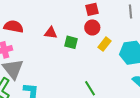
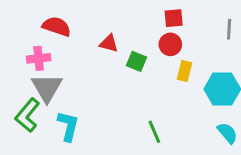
yellow rectangle: (104, 44) -> (185, 71), turned -32

